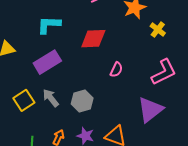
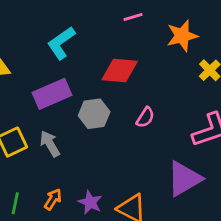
cyan L-shape: (49, 25) -> (61, 43), turned -45
gray hexagon: (82, 101) -> (94, 114), moved

